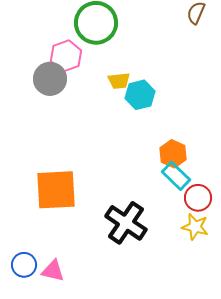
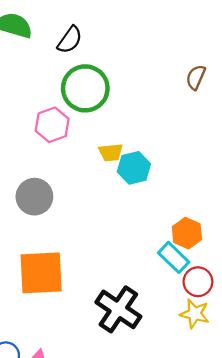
gray circle: (50, 79) -> (34, 197), moved
orange hexagon: (173, 154) -> (187, 233), moved

